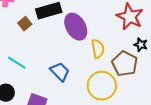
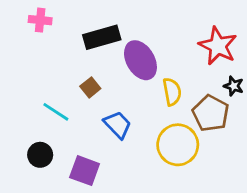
brown square: (25, 24) -> (90, 87), moved

